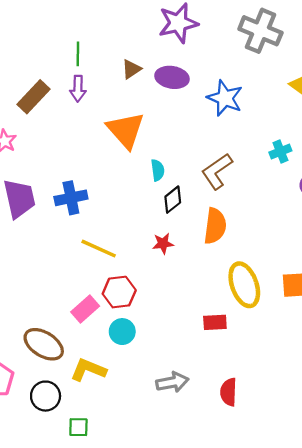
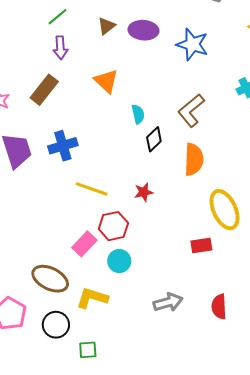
green line: (78, 54) -> (58, 17), turned 55
brown rectangle: (33, 97) -> (44, 90), moved
orange triangle: (126, 130) -> (106, 81), size x0.7
red star: (163, 243) -> (144, 192), moved

